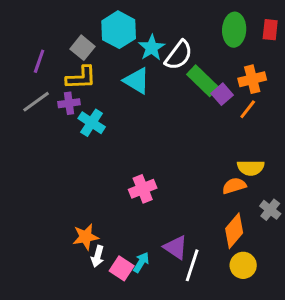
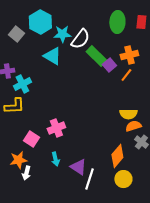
cyan star: (152, 48) -> (62, 34), turned 30
yellow L-shape: (81, 78) -> (14, 106), moved
cyan cross: (92, 123) -> (22, 84), turned 30
orange semicircle: (234, 186) -> (133, 126), moved
cyan arrow: (141, 262) -> (55, 159), moved, turned 136
pink square: (122, 268) -> (31, 139), moved

